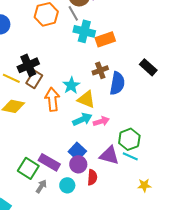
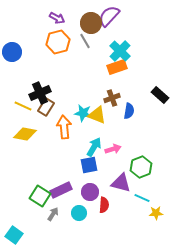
cyan cross: (84, 31) -> (120, 51), moved, turned 30
blue semicircle: (117, 83) -> (129, 111), size x0.7
cyan star: (71, 85) -> (83, 113), turned -30
yellow triangle: (86, 99) -> (97, 115), moved
cyan arrow: (82, 119) -> (94, 147), turned -36
blue square: (77, 151) -> (89, 165), moved, turned 36
cyan line: (130, 156) -> (142, 198), moved
purple rectangle: (49, 162) -> (61, 190), turned -55

